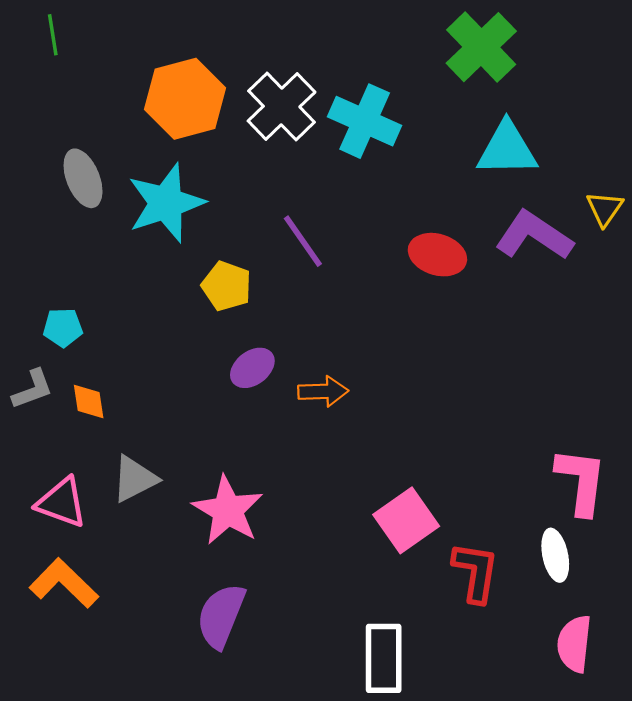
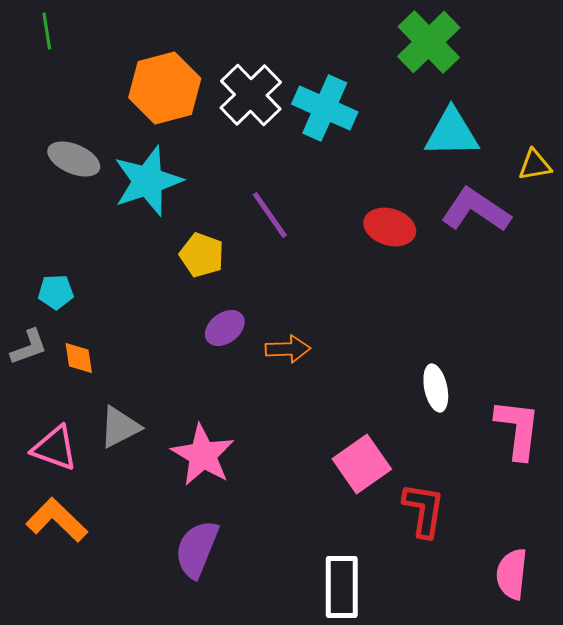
gray ellipse: (83, 178) -> (74, 159), turned -45
yellow triangle: (605, 209) -> (535, 165), moved, turned 45
white ellipse: (555, 555) -> (436, 388), moved

